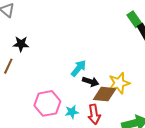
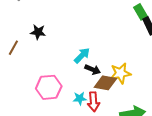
black star: (21, 44) -> (38, 32), moved
cyan star: (72, 112) -> (80, 98), moved

